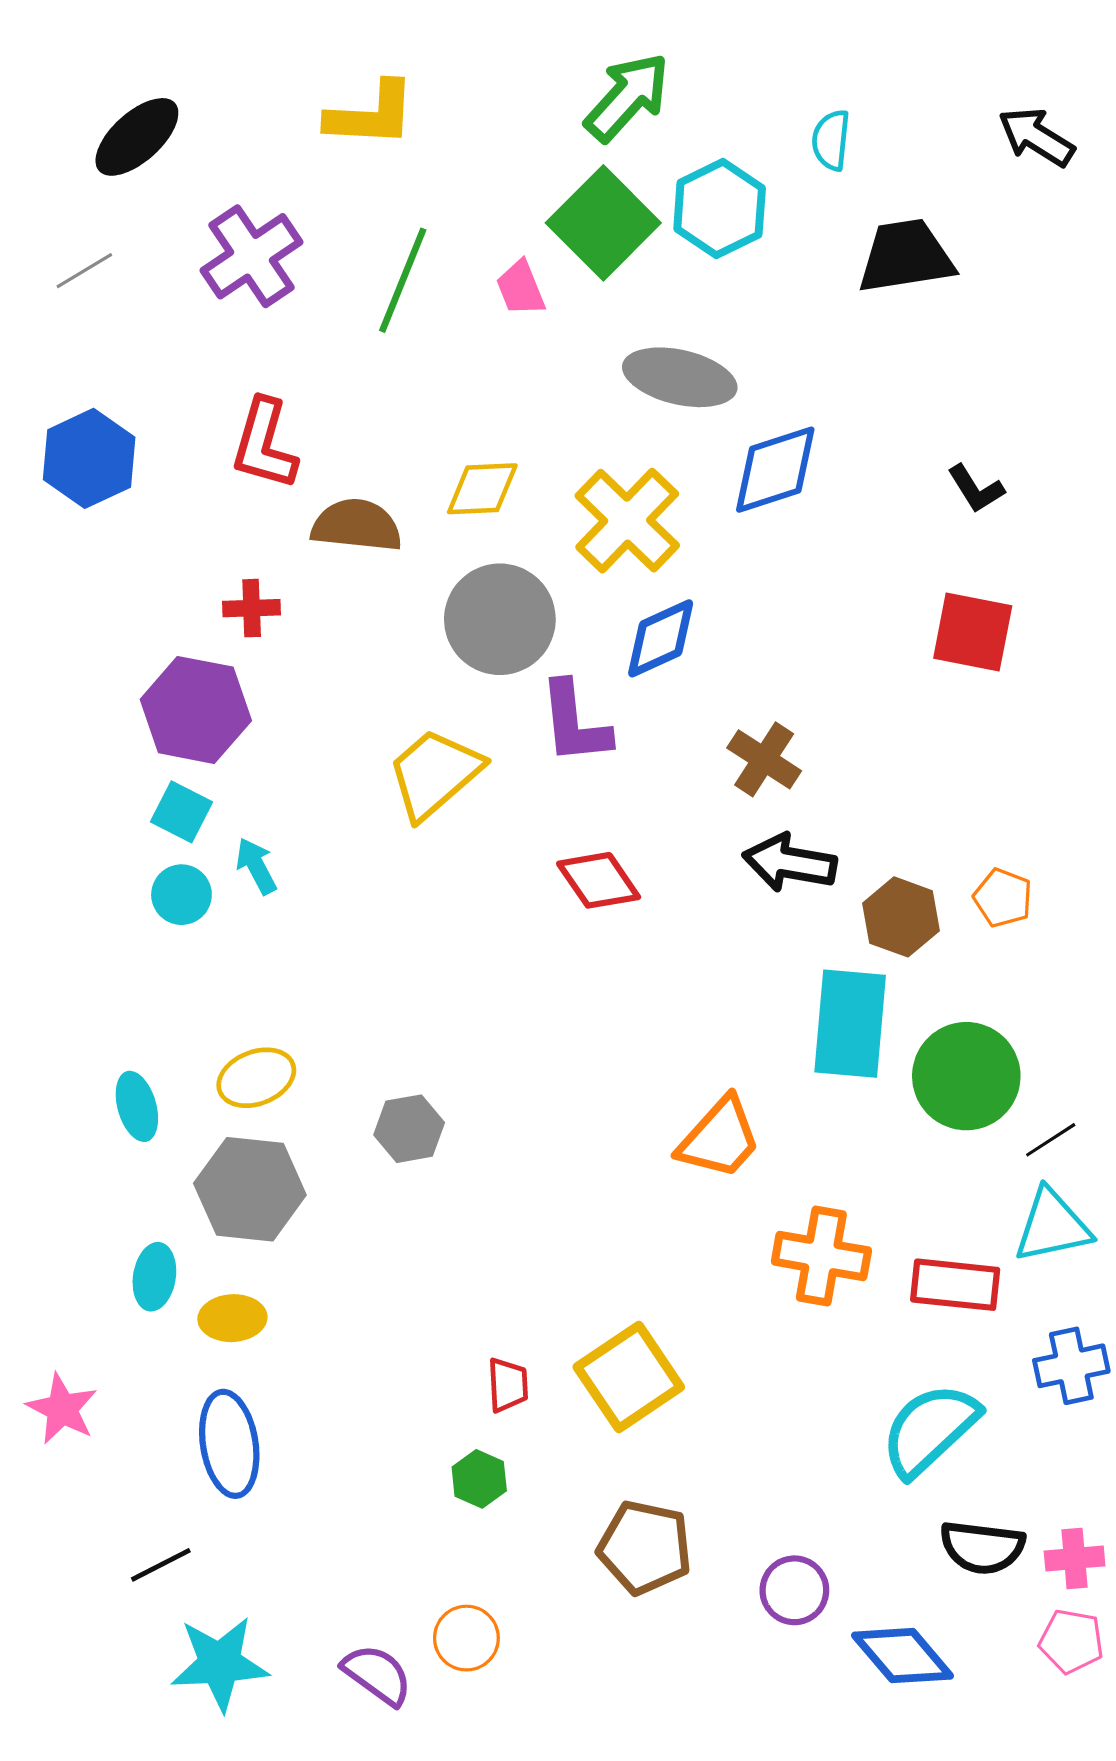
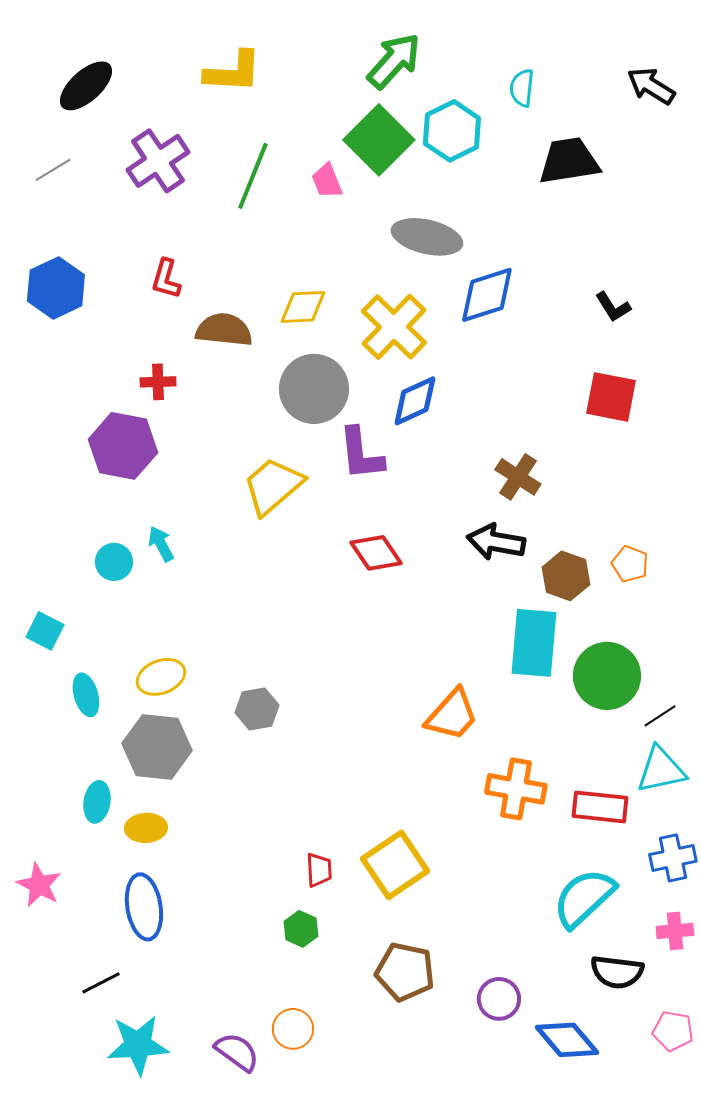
red L-shape: (264, 444) -> (166, 279), size x0.7
brown cross: (764, 759) -> (518, 477), moved
cyan square: (181, 812) -> (45, 631), moved
pink cross: (1075, 1558) -> (675, 931), moved

